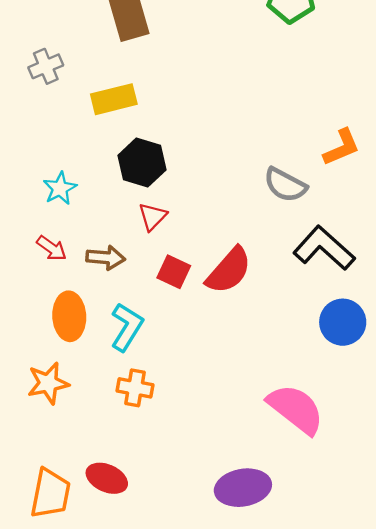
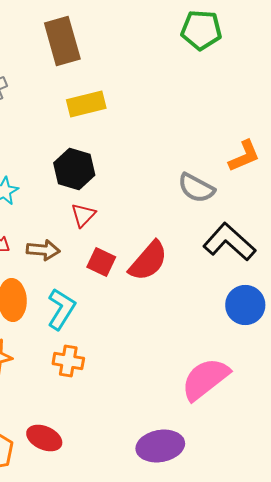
yellow rectangle: (114, 99) -> (86, 104), moved
pink semicircle: (296, 409) -> (205, 379), turned -76

